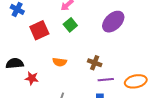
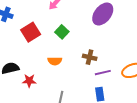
green square: (70, 25) -> (62, 32), moved

